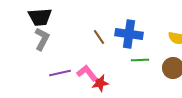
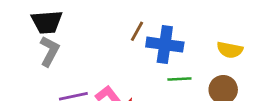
brown line: (99, 37) -> (137, 31), moved, turned 63

